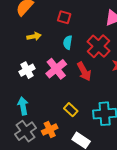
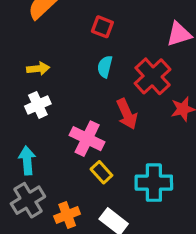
yellow arrow: (34, 36) -> (38, 69), moved
pink cross: (56, 69) -> (87, 139), moved, turned -30
orange cross: (50, 130) -> (67, 215), moved

